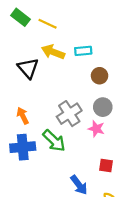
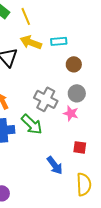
yellow line: (48, 24) -> (26, 16), turned 42
gray cross: (69, 114) -> (46, 99), turned -30

